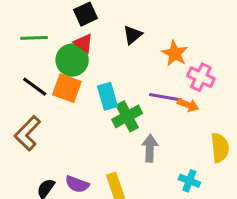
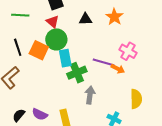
black triangle: (133, 35) -> (85, 19), turned 32
orange star: (175, 53) -> (114, 17), moved
green circle: (72, 60) -> (56, 39), moved
black line: (35, 87) -> (18, 47), turned 30

